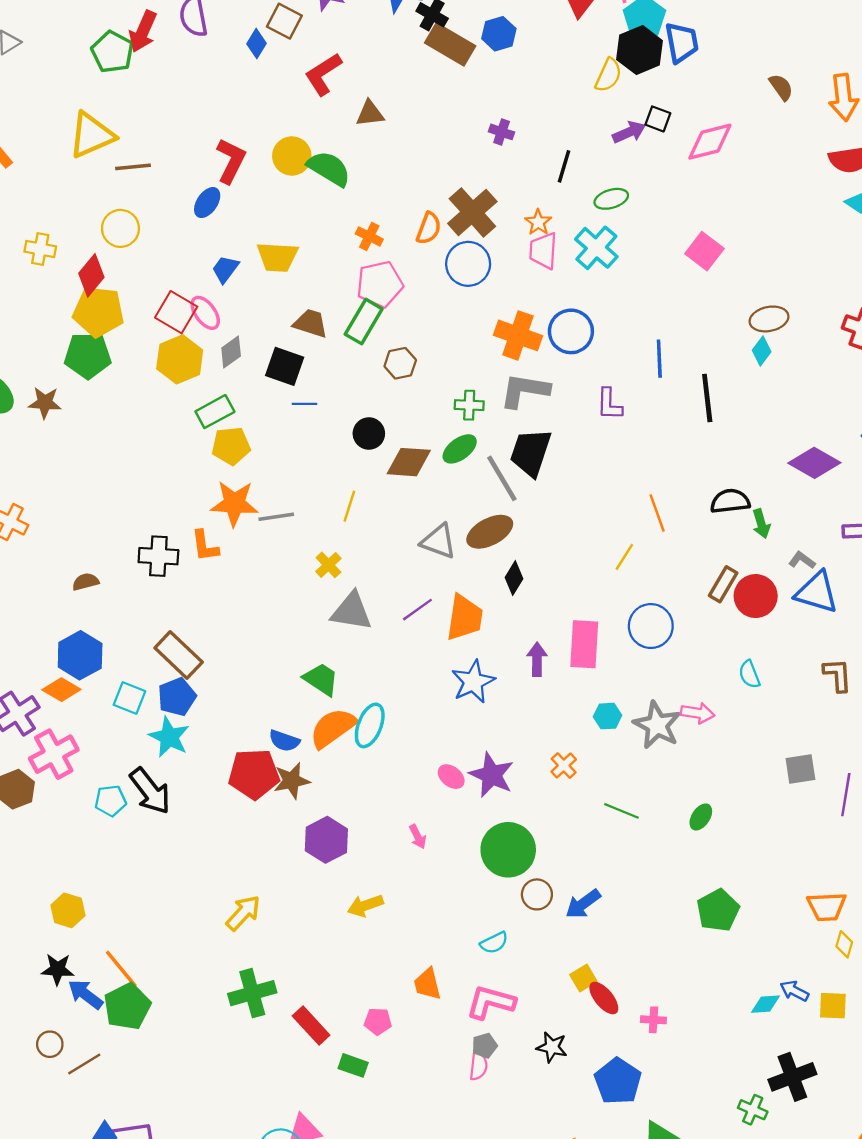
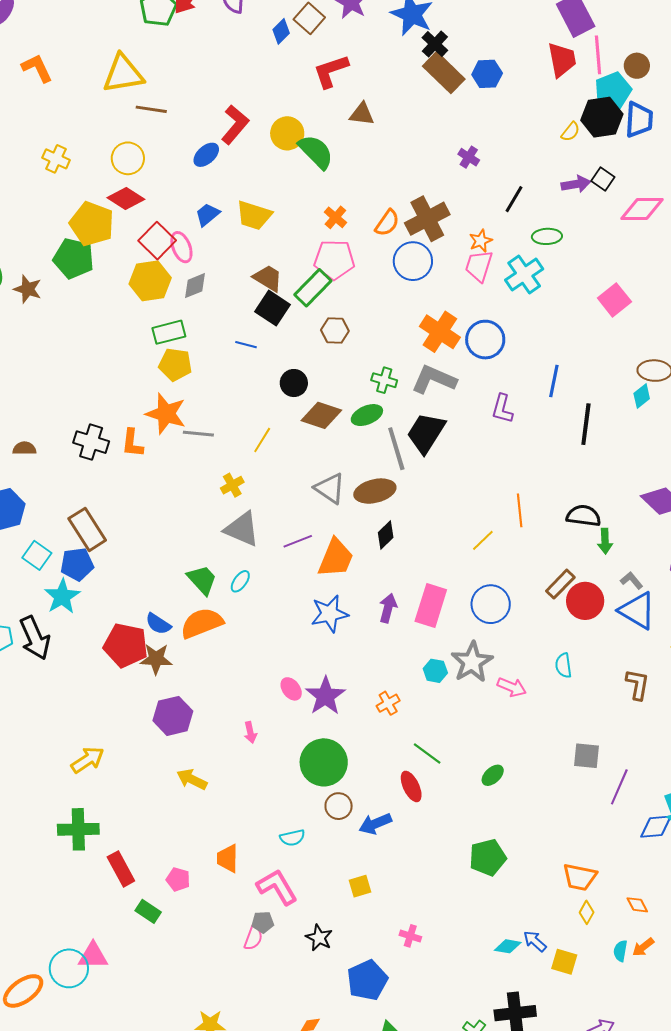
yellow semicircle: (608, 75) -> (571, 132), size x0.7
red diamond: (91, 275) -> (126, 199), moved, turned 69
black square: (285, 366) -> (273, 308), moved
cyan ellipse: (370, 725) -> (240, 581), moved, size x0.6
gray star: (657, 725) -> (472, 662), moved
yellow arrow: (365, 906) -> (192, 779), turned 32
red ellipse: (604, 998) -> (411, 786), moved
pink L-shape: (491, 1002) -> (277, 887), turned 30

